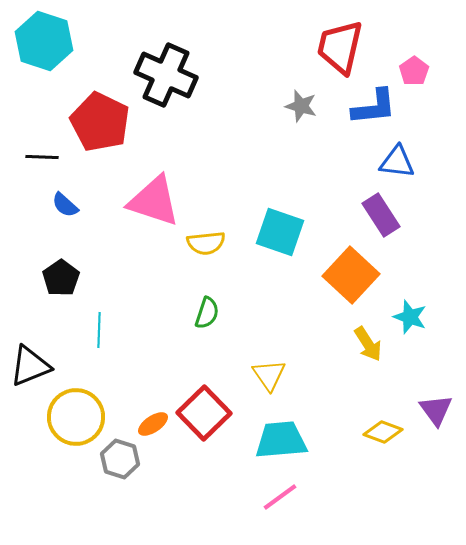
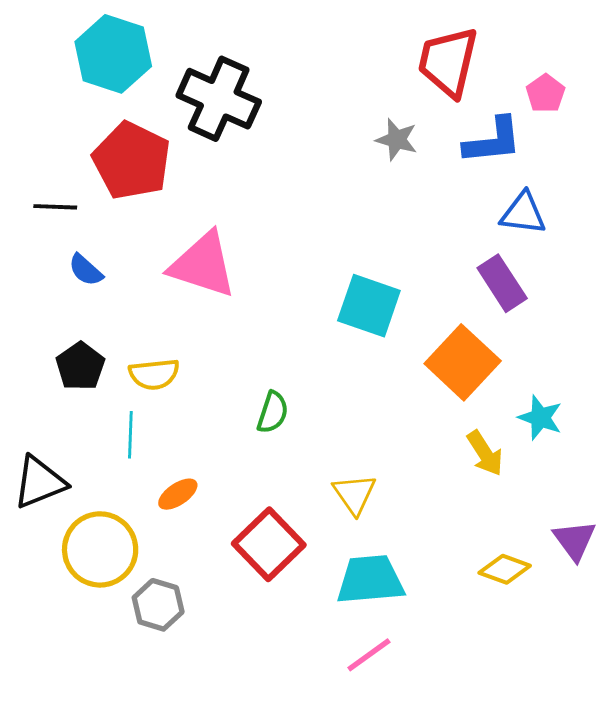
cyan hexagon: (44, 41) -> (113, 54), moved
yellow semicircle: (206, 243) -> (154, 374), moved
orange ellipse: (153, 424) -> (178, 494), moved

